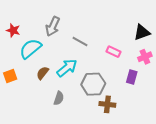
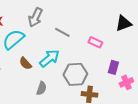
pink cross: (145, 57) -> (126, 82), moved
brown semicircle: (43, 73) -> (25, 63), turned -80

